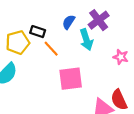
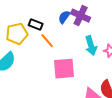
purple cross: (99, 20) -> (81, 16), moved, turned -30
cyan arrow: (86, 40) -> (91, 46), moved

